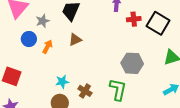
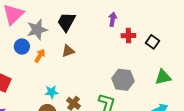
gray star: (43, 21) -> (37, 30), size x1.5
black square: (158, 23) -> (152, 42), size x0.6

